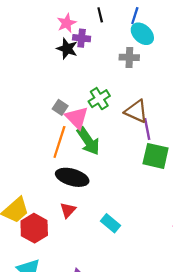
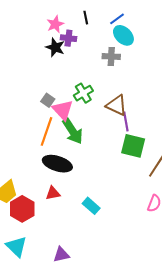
blue line: (135, 16) -> (117, 19), turned 35
red triangle: (68, 210) -> (53, 193), turned 35

